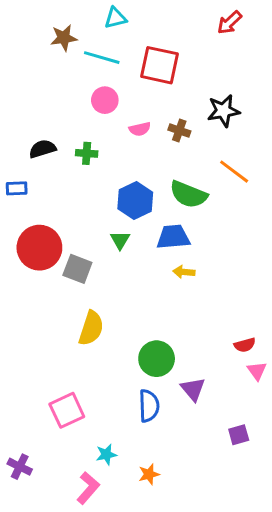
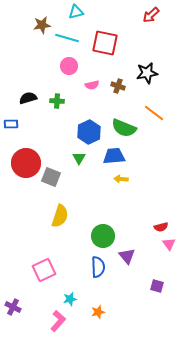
purple square: (239, 435) -> (157, 286), turned 32

